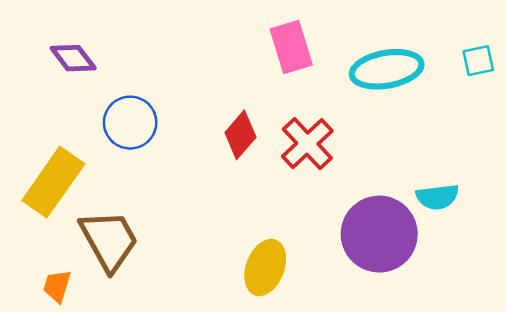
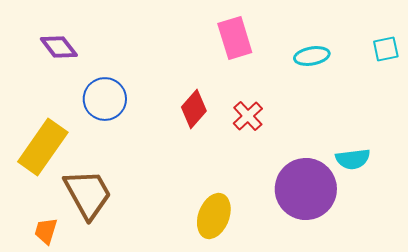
cyan ellipse: (387, 69) -> (312, 56), size x0.6
red cross: (307, 144) -> (248, 116), size x0.7

